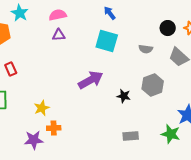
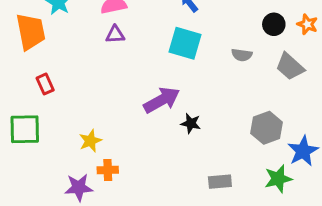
gray hexagon: (153, 85) -> (267, 128), moved
black star: (124, 96) -> (191, 123), moved
green star: (171, 134) -> (278, 179), turned -30

